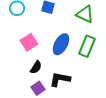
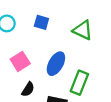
green rectangle: (87, 46) -> (79, 83), moved

